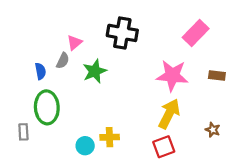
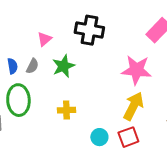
gray semicircle: (63, 61) -> (32, 66), moved
yellow cross: (110, 137) -> (66, 110), moved
cyan circle: (85, 146) -> (99, 137), moved

